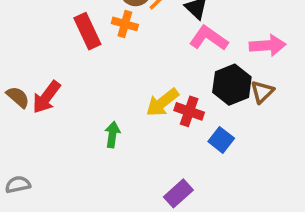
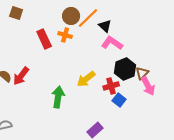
pink arrow: (268, 45) -> (148, 86), moved, turned 66
red cross: (189, 111) -> (111, 86), moved, turned -35
green arrow: (112, 135) -> (58, 97), size x1.5

